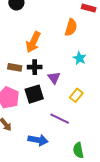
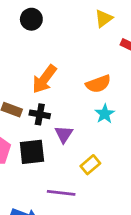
orange semicircle: (71, 27) -> (98, 84), moved, turned 42
purple line: (60, 119) -> (61, 193), turned -30

